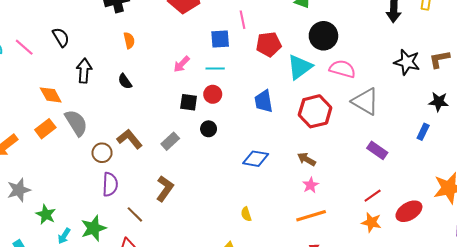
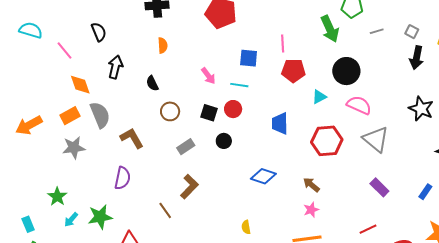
pink line: (243, 20) -> (283, 43), moved
pink line: (24, 47) -> (65, 51), moved
pink arrow: (182, 64) -> (208, 76), turned -90
cyan triangle: (300, 67) -> (319, 97), size x0.6
blue rectangle: (423, 132) -> (425, 192), moved
brown L-shape: (130, 139) -> (132, 138), moved
brown circle: (102, 153) -> (170, 111), moved
brown L-shape: (165, 189) -> (189, 187), moved
gray star: (19, 190) -> (74, 148), moved
brown line: (135, 214) -> (165, 210), moved

